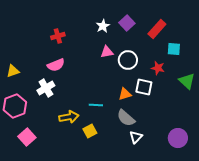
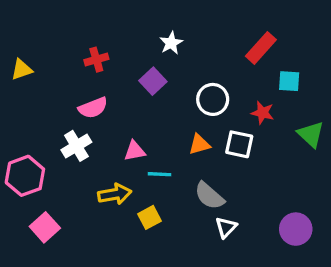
purple square: (127, 23) -> (153, 81), moved
pink triangle: (107, 52) -> (135, 151), moved
yellow triangle: (13, 71) -> (22, 70), moved
orange triangle: (125, 94) -> (199, 144), moved

